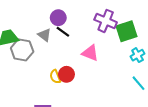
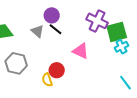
gray hexagon: (22, 50) -> (16, 63), moved
cyan cross: (138, 55) -> (121, 47), moved
yellow semicircle: (55, 77) -> (47, 80), moved

